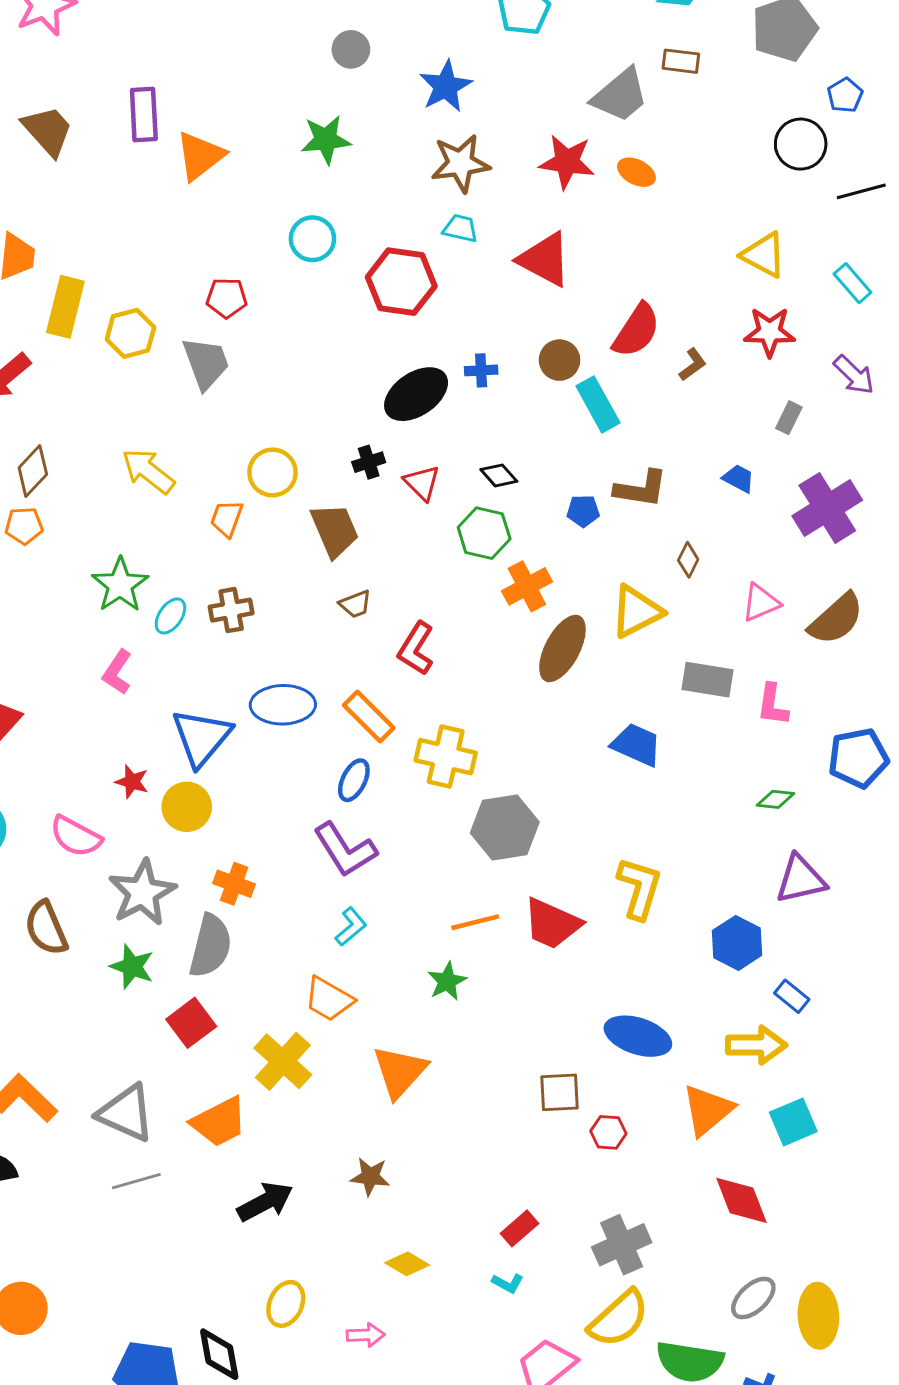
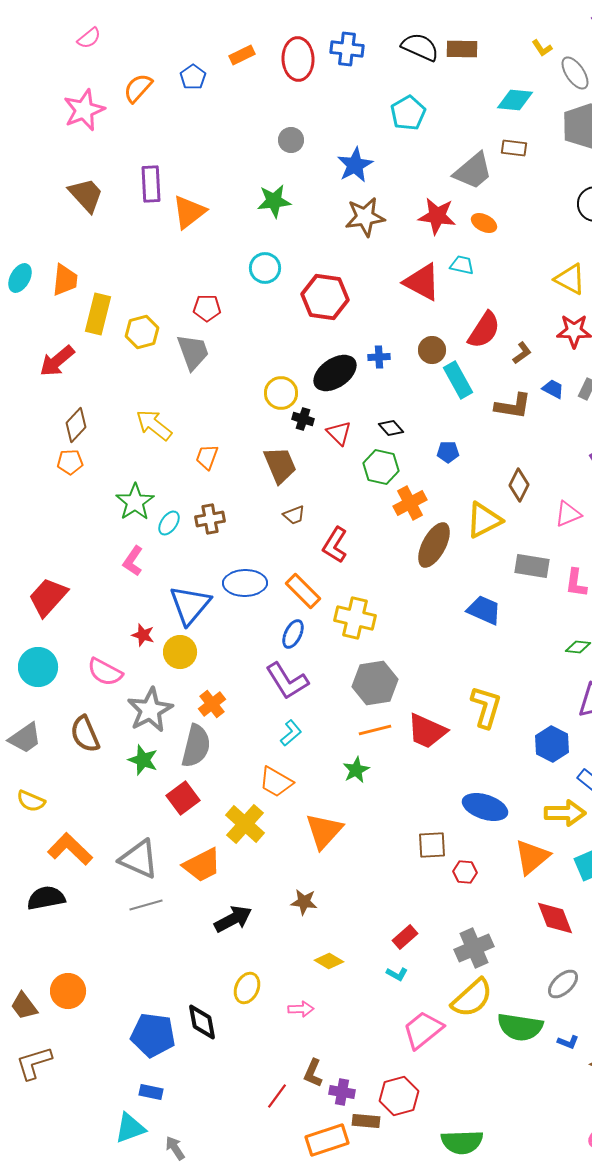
cyan trapezoid: (460, 228) -> (462, 265), moved
black cross: (369, 462) -> (303, 419), turned 35
yellow circle: (273, 472) -> (281, 393), moved
blue trapezoid: (739, 478) -> (553, 389), moved
brown L-shape: (641, 489) -> (513, 406), moved
brown diamond: (688, 560) -> (519, 485), size x1.4
gray hexagon: (505, 828) -> (375, 683), moved
orange cross: (234, 884) -> (212, 704), turned 32

